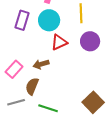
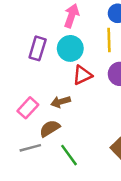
brown semicircle: (32, 86) -> (50, 128), turned 36
green line: (48, 108) -> (69, 155), turned 36

